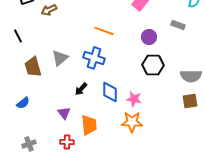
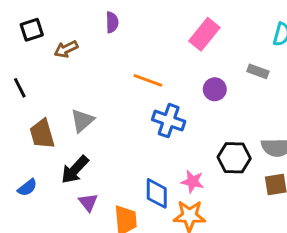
blue cross: (94, 58) -> (169, 121), moved
black hexagon: (153, 65) -> (234, 158), moved
black arrow: (81, 89) -> (75, 170), moved, size x1.5
blue diamond: (110, 92) -> (157, 193), moved

